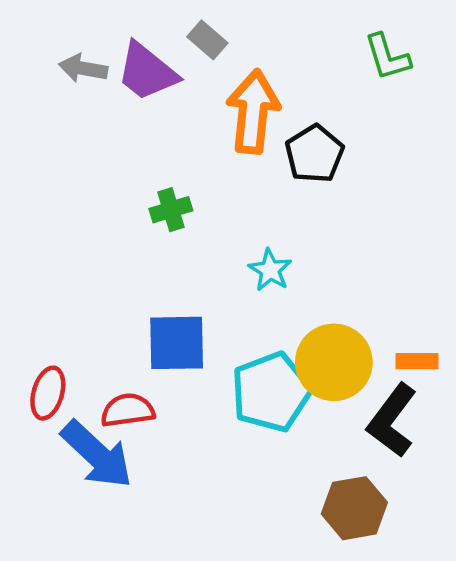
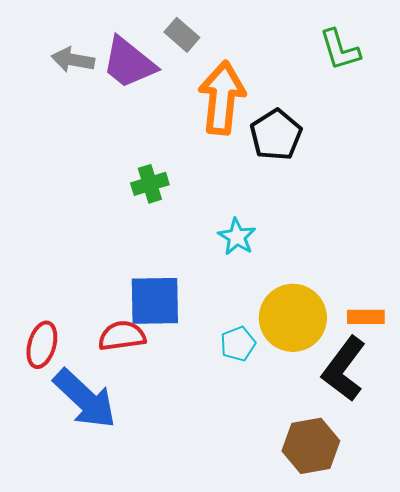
cyan pentagon: (271, 392) -> (238, 344), size x0.5
red semicircle: (128, 410) -> (122, 336), moved

